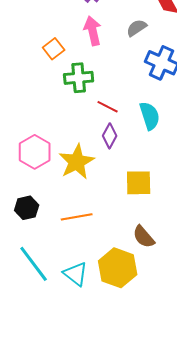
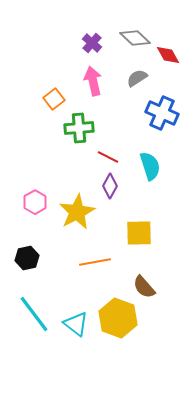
pink hexagon: (35, 152) -> (35, 202), size x0.7
orange line: (77, 217) -> (95, 262), moved

